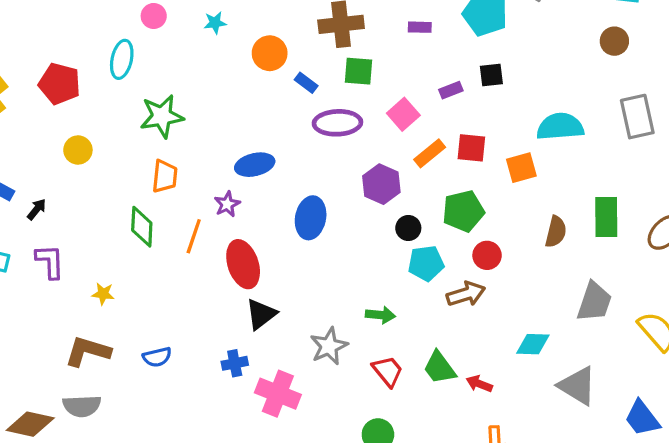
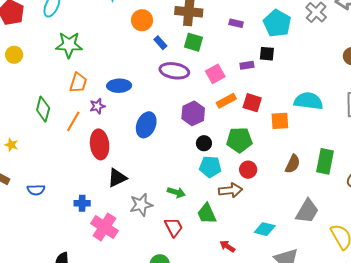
black square: (491, 75) -> (267, 54), moved
orange trapezoid: (165, 176) -> (78, 83), moved
black triangle: (261, 314) -> (117, 178), moved
green trapezoid: (440, 368) -> (207, 214), moved

